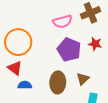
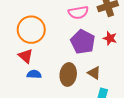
brown triangle: (83, 79) -> (94, 73), turned -48

